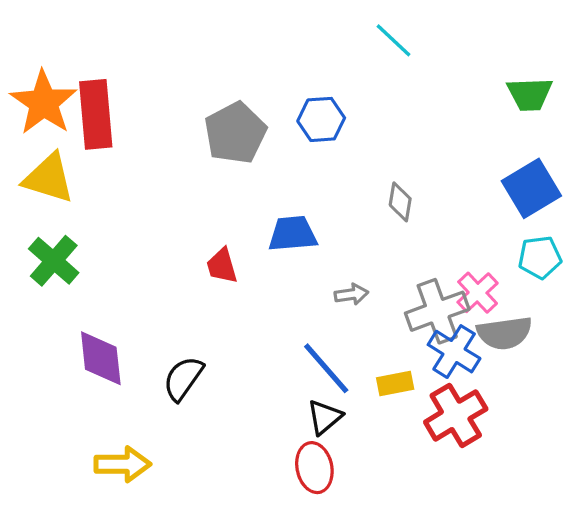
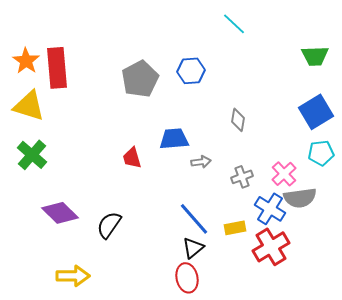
orange star: (44, 103) -> (26, 61), size x0.7
gray arrow: (351, 294) -> (201, 162), moved
gray cross: (437, 311) -> (242, 177), moved, size x0.6
purple diamond: (101, 358) -> (60, 213), turned -39

